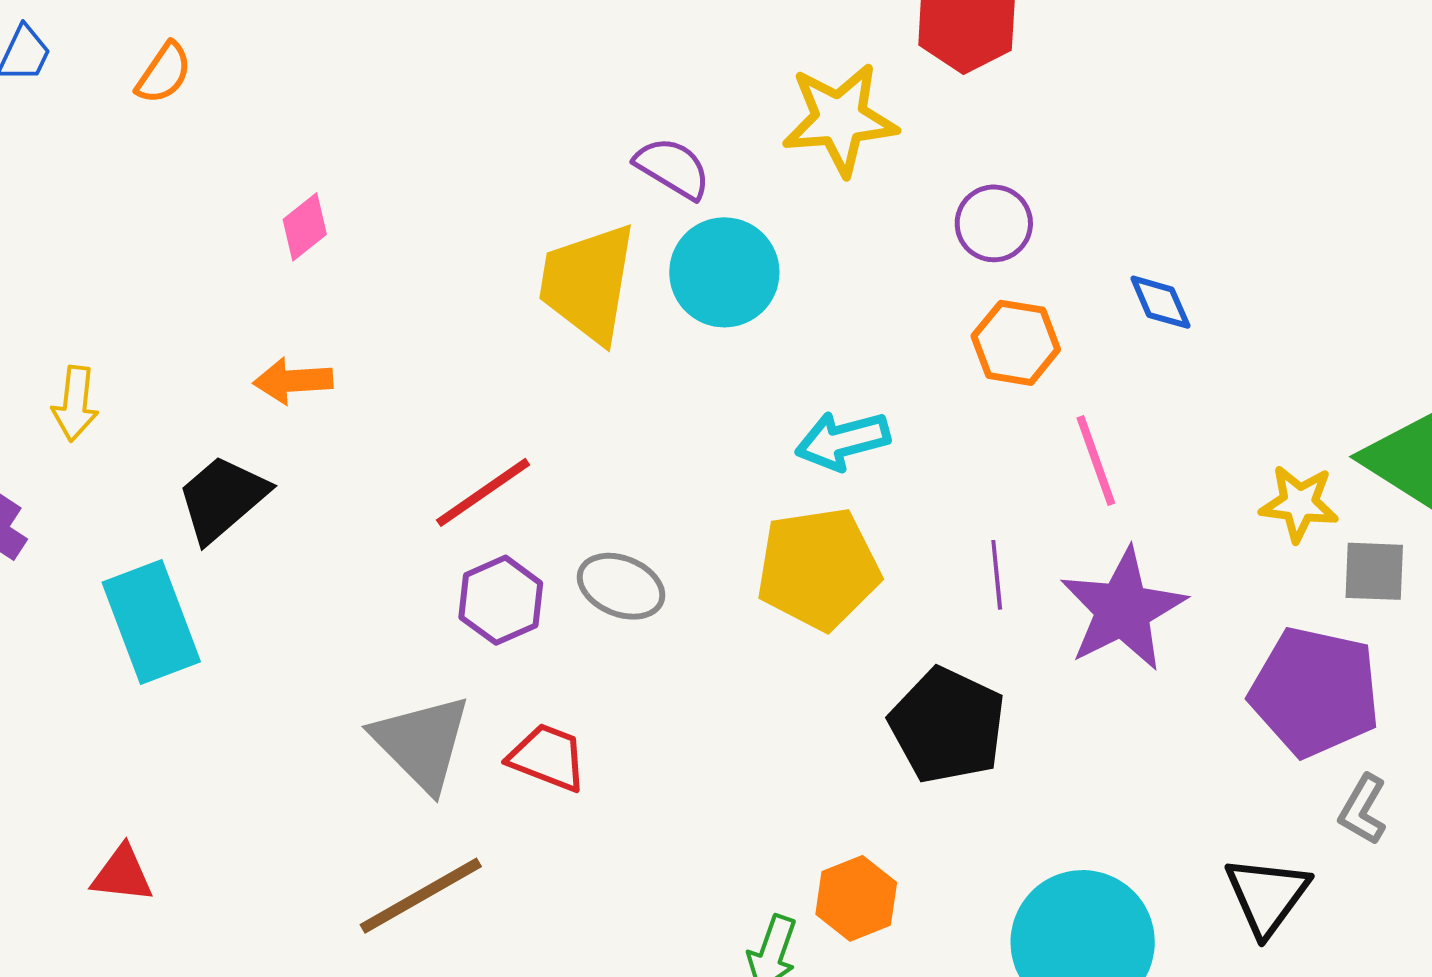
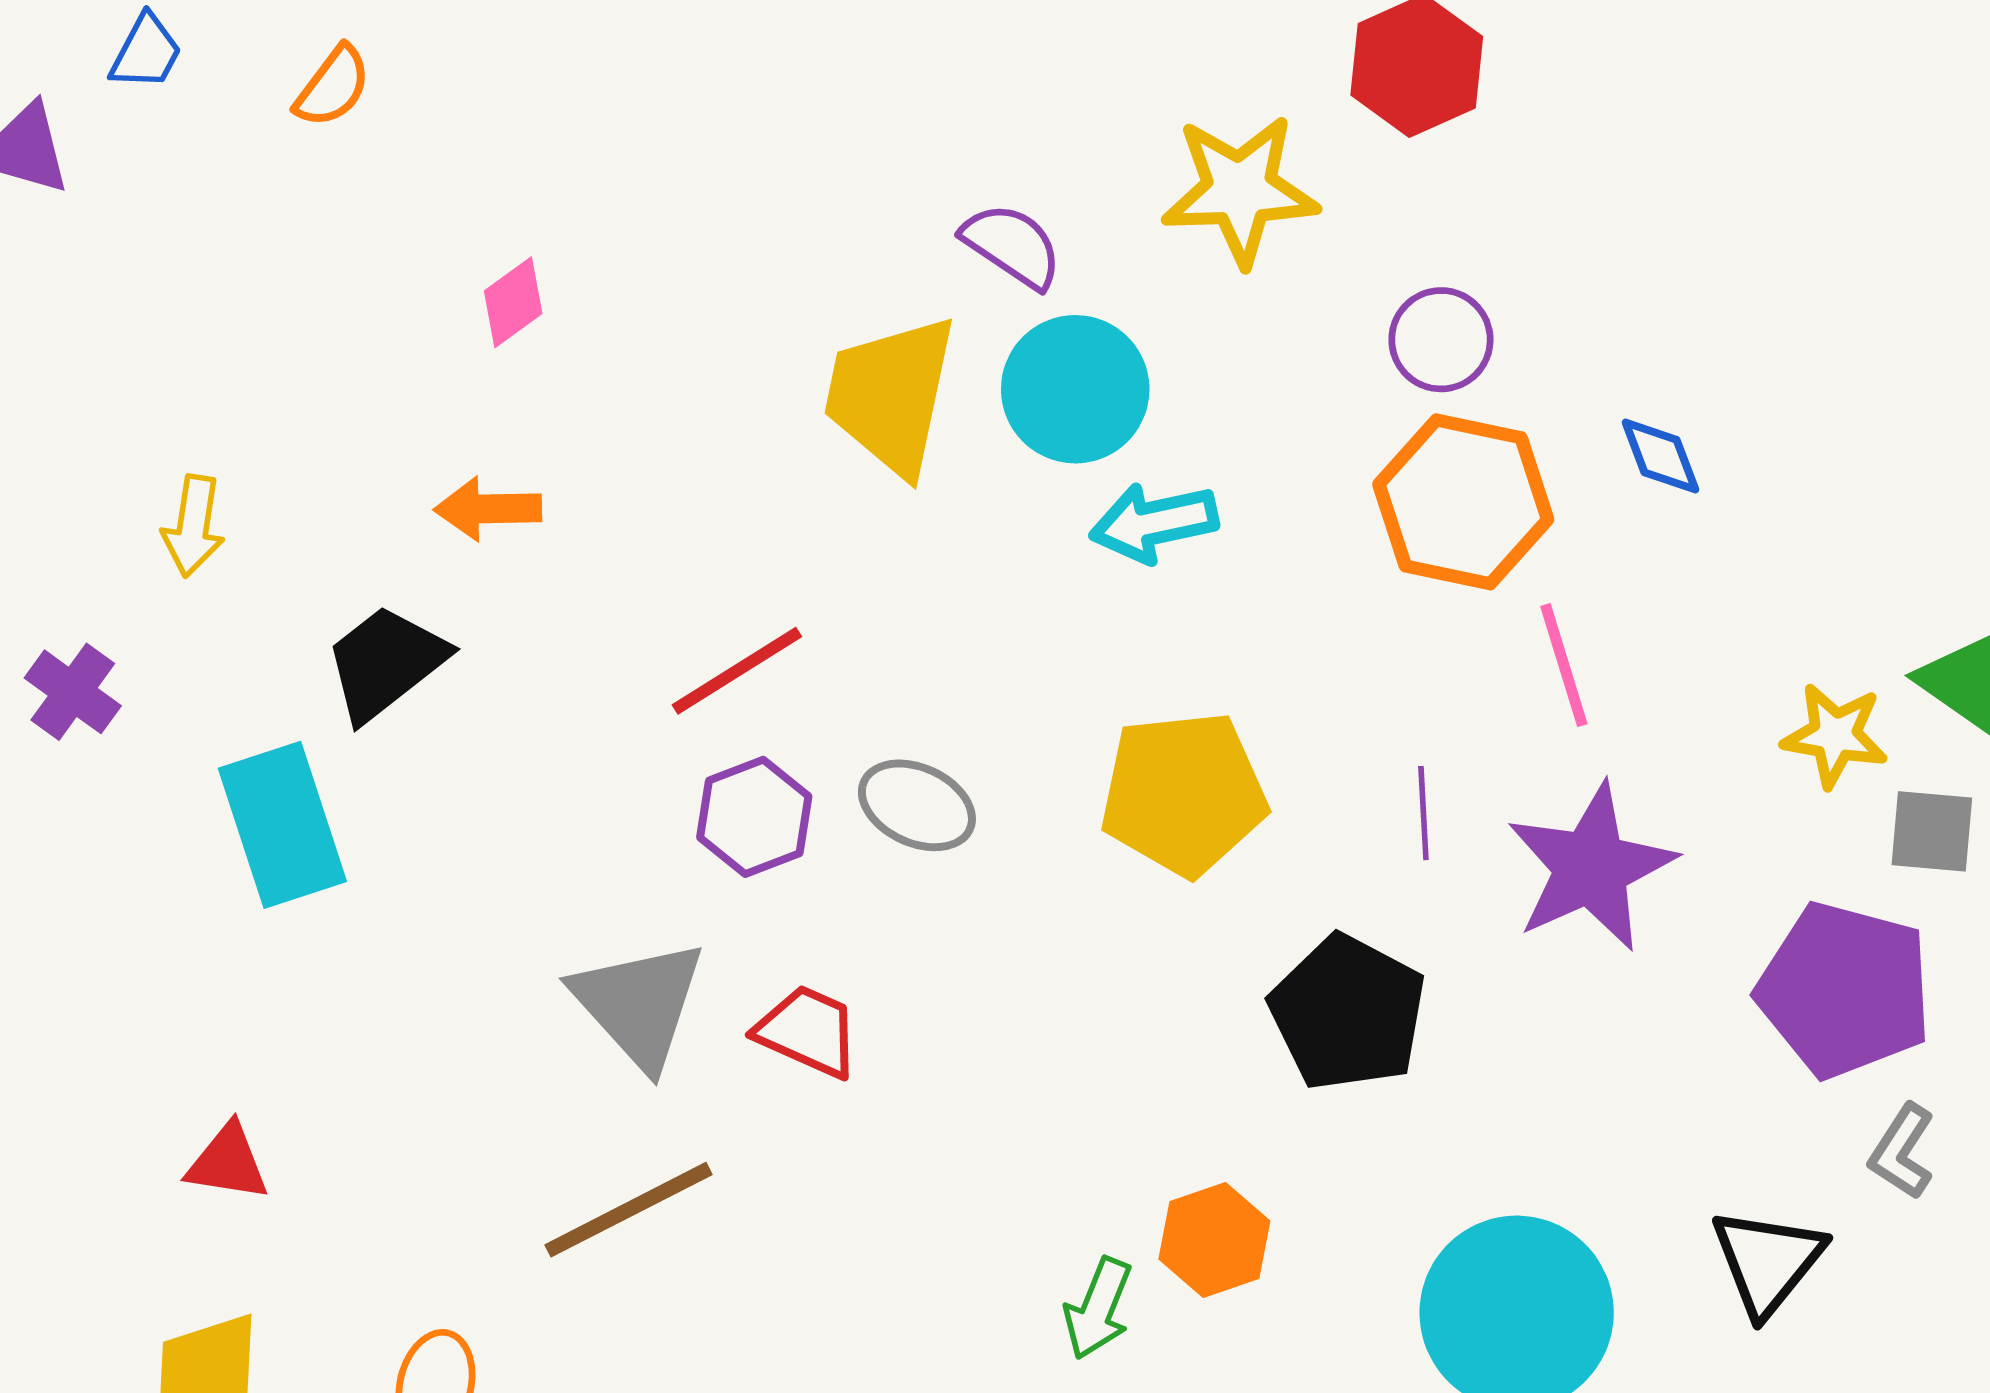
orange hexagon: (1016, 343) -> (1463, 502), size x1.5
cyan arrow: (843, 440) -> (1154, 523), moved

